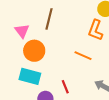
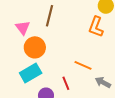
orange line: (83, 56) -> (83, 65), moved
cyan rectangle: (30, 76) -> (31, 73), turned -45

